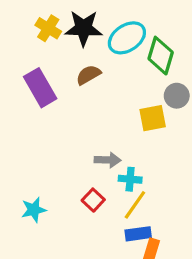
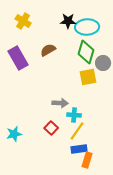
black star: (84, 28) -> (68, 21), moved, size x0.7
cyan ellipse: (127, 38) -> (87, 27), moved, turned 30
green diamond: (161, 56) -> (86, 52), moved

